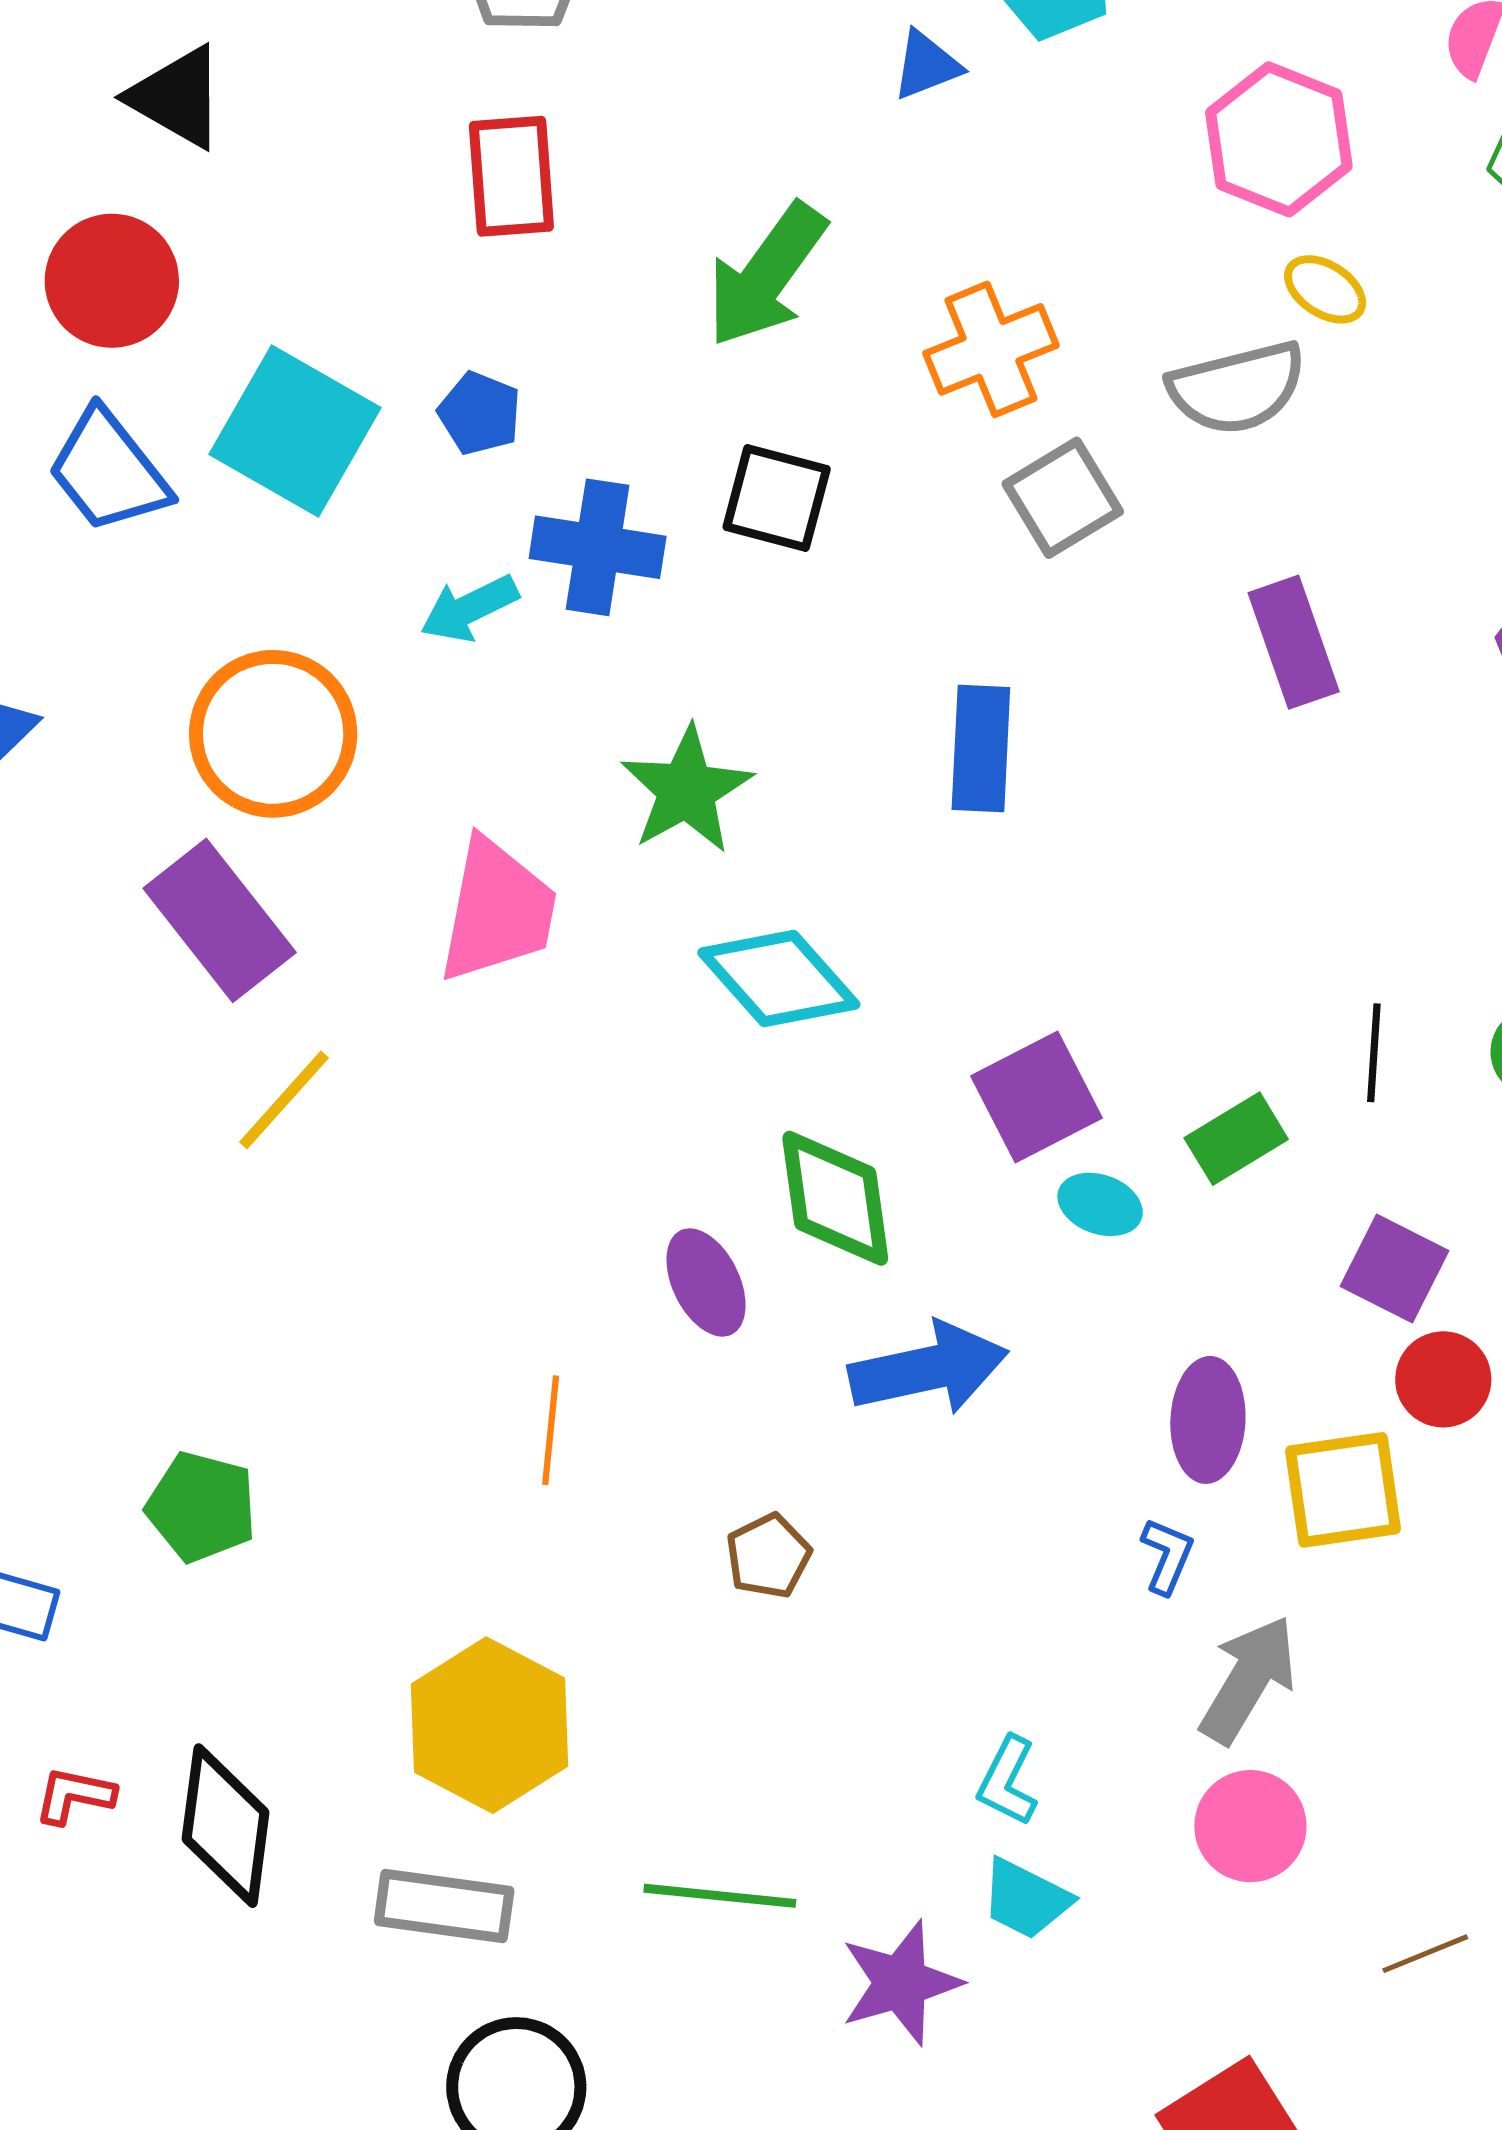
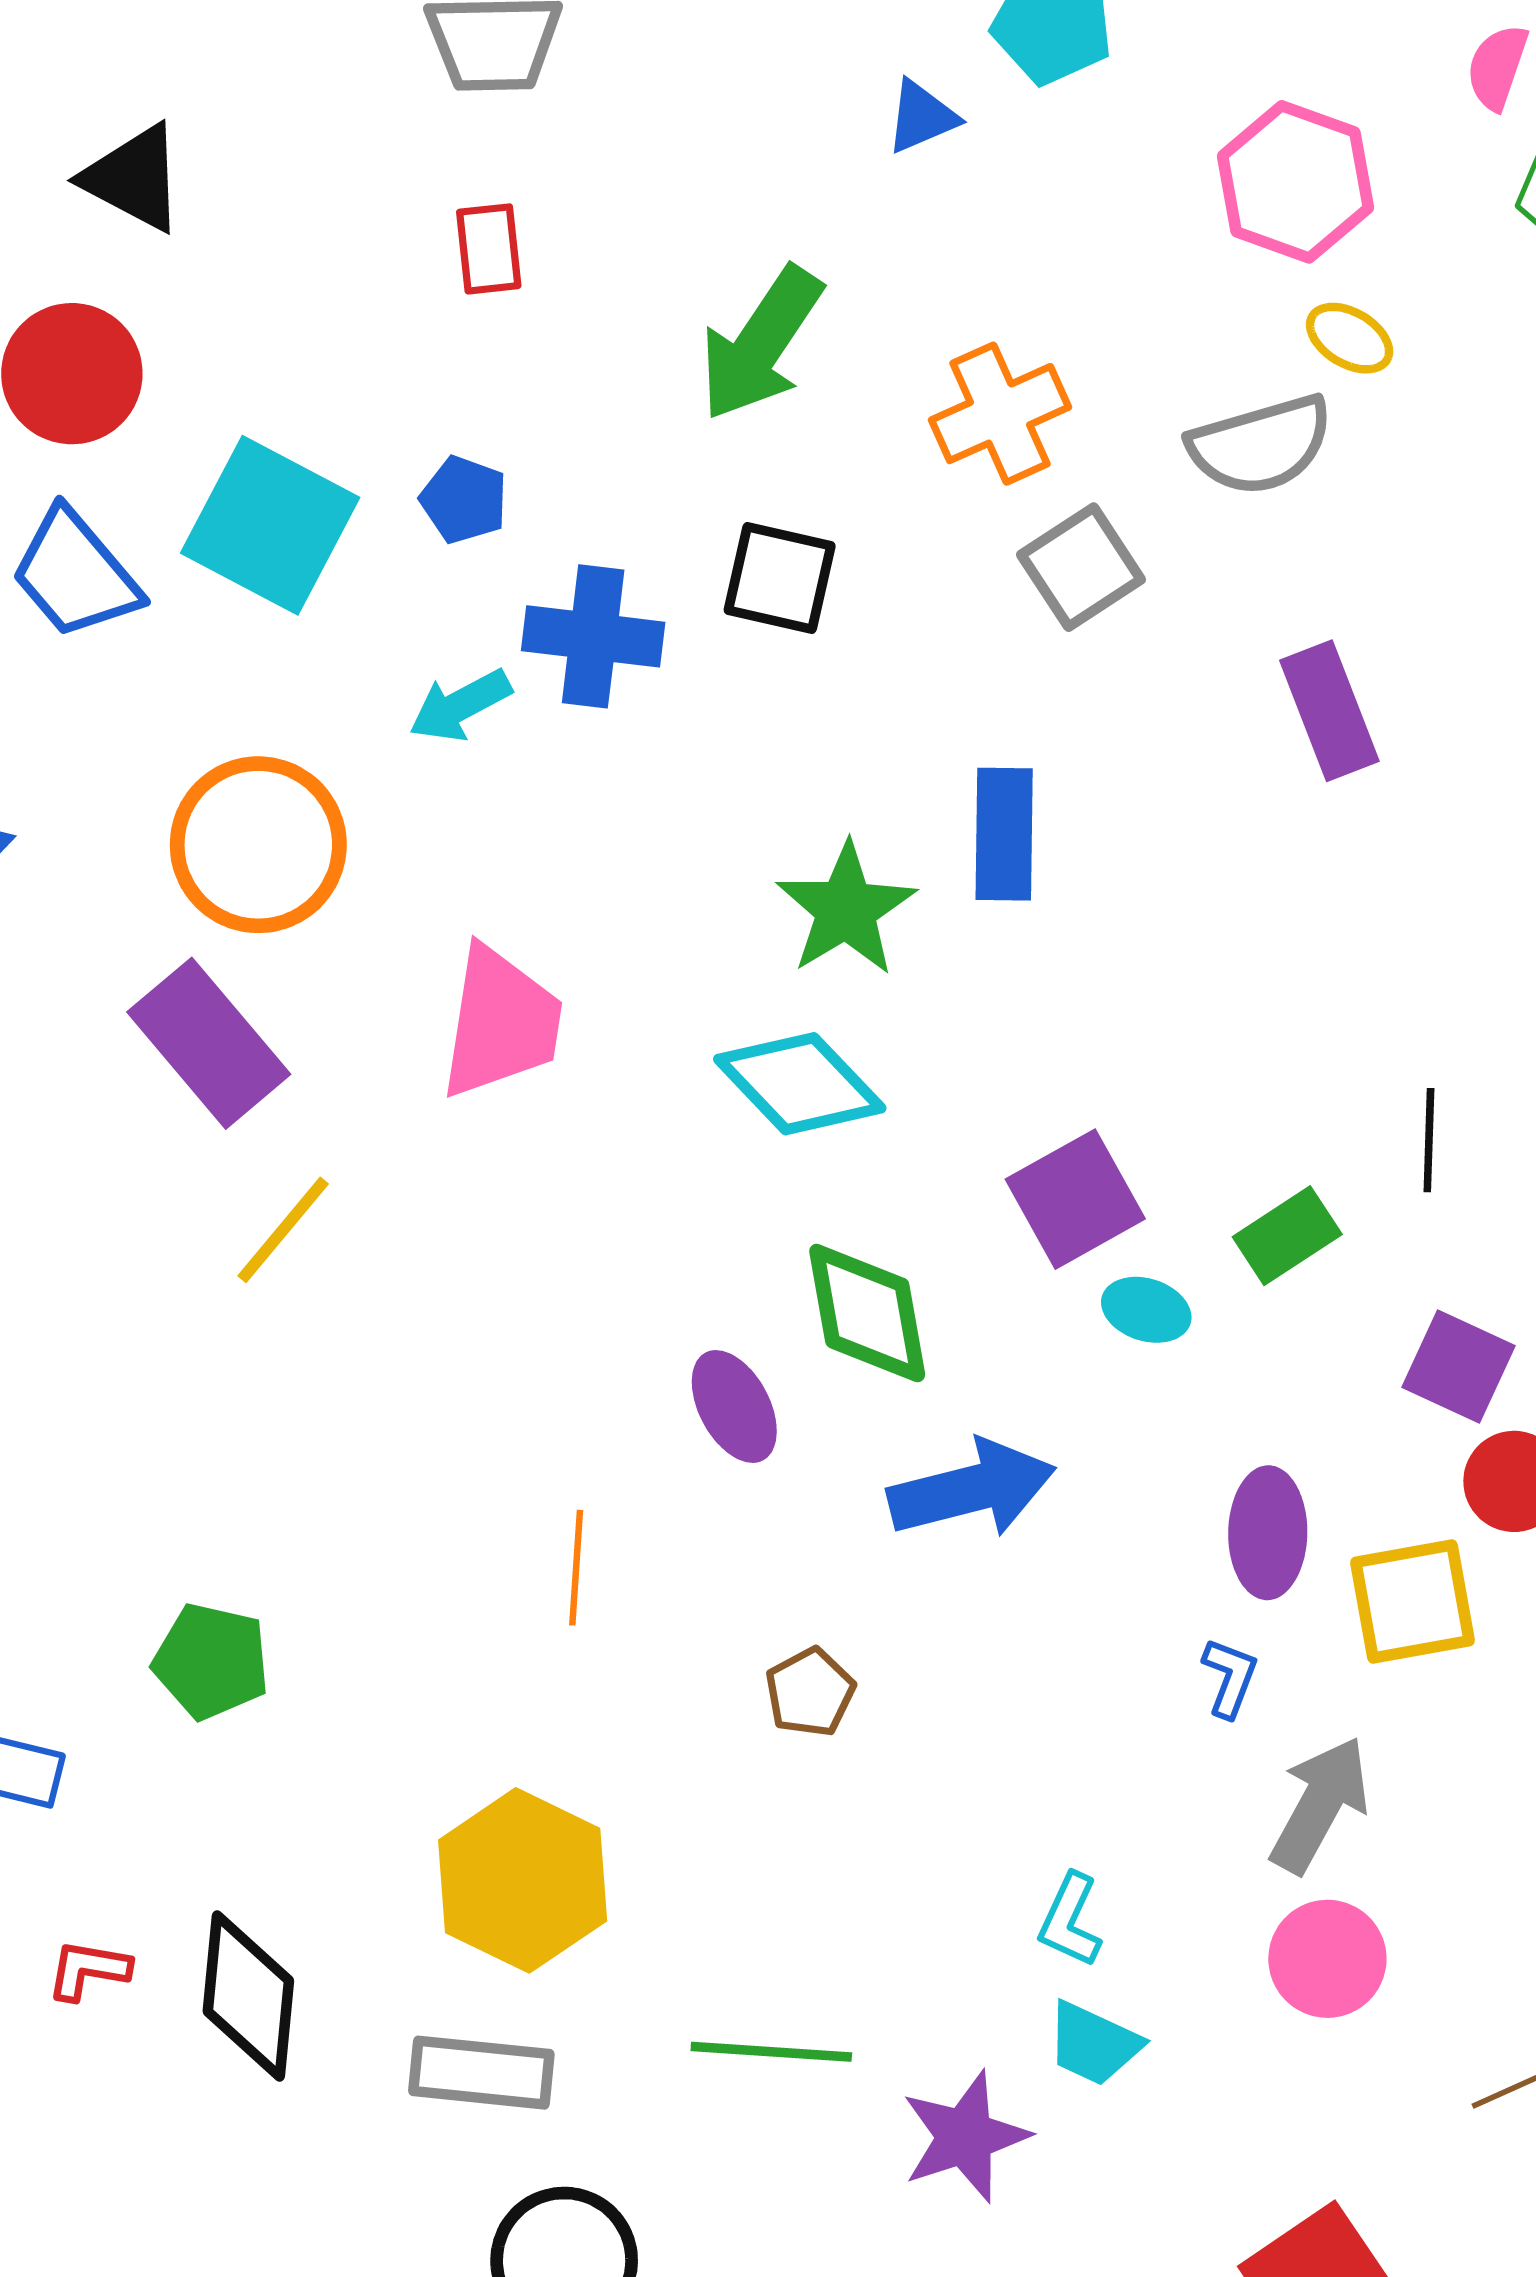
red rectangle: (511, 176) -> (489, 249), size x0.7
green star: (687, 790) -> (846, 909), moved

